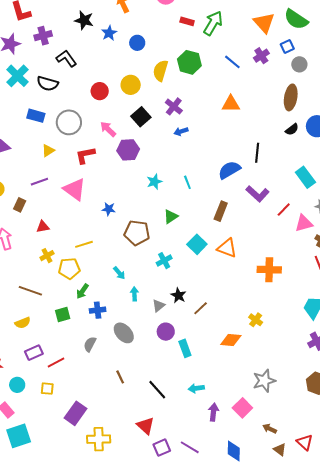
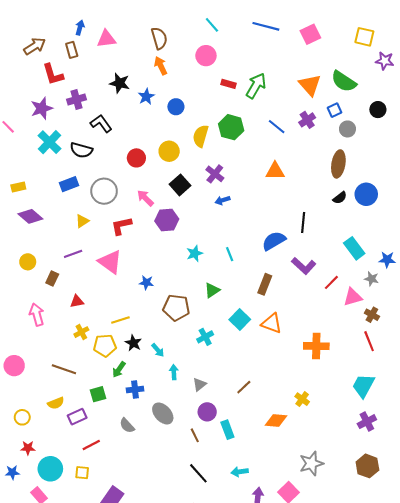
blue rectangle: (36, 116) -> (69, 184), turned -36
black star: (178, 295) -> (133, 343), moved
gray semicircle: (90, 344) -> (127, 426), turned -70
purple rectangle: (34, 353) -> (77, 417), moved
brown line: (120, 377) -> (195, 435), moved
cyan circle: (17, 385) -> (50, 469), size x1.5

